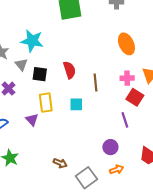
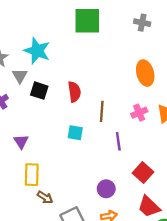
pink cross: (127, 78) -> (139, 113), turned -32
red square: (135, 97) -> (143, 172), moved
yellow rectangle: (46, 103) -> (32, 175), moved
purple line: (125, 120) -> (118, 141), moved

